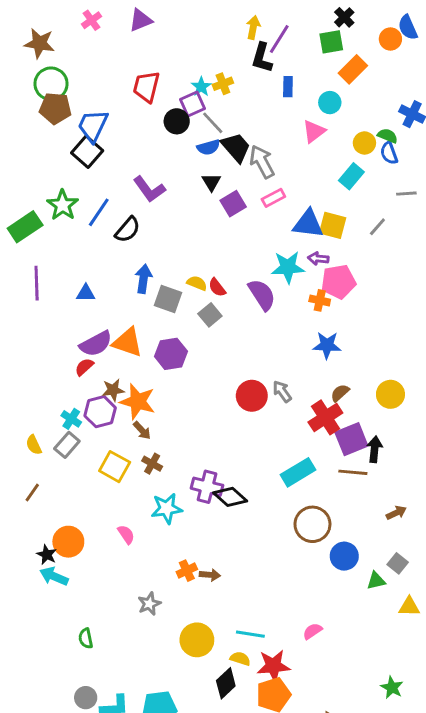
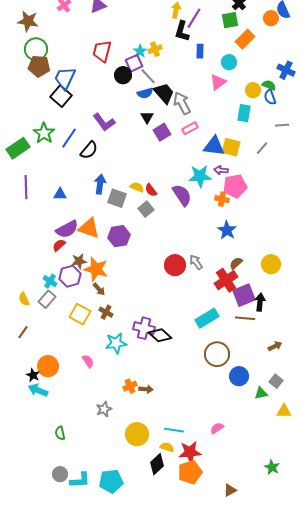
cyan rectangle: (351, 176) -> (244, 113), turned -30
blue star: (327, 345) -> (227, 230), turned 30

